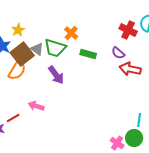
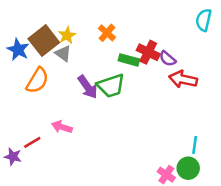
yellow star: (18, 30) -> (67, 35), moved
red cross: (128, 30) -> (148, 52), moved
green trapezoid: (55, 48) -> (111, 86), moved, turned -35
brown square: (22, 54) -> (44, 41), moved

